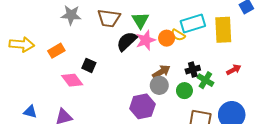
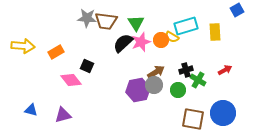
gray star: (71, 15) -> (87, 18), moved
yellow rectangle: (223, 30) -> (215, 32), size x0.7
purple hexagon: (142, 106) -> (138, 90), moved

